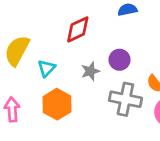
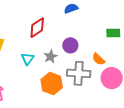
cyan triangle: (46, 68) -> (27, 59), moved
orange hexagon: (57, 104) -> (52, 84), moved

